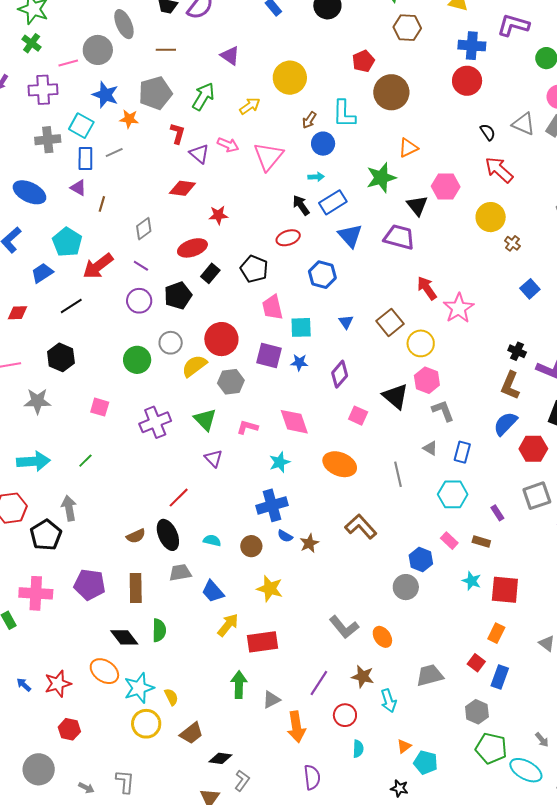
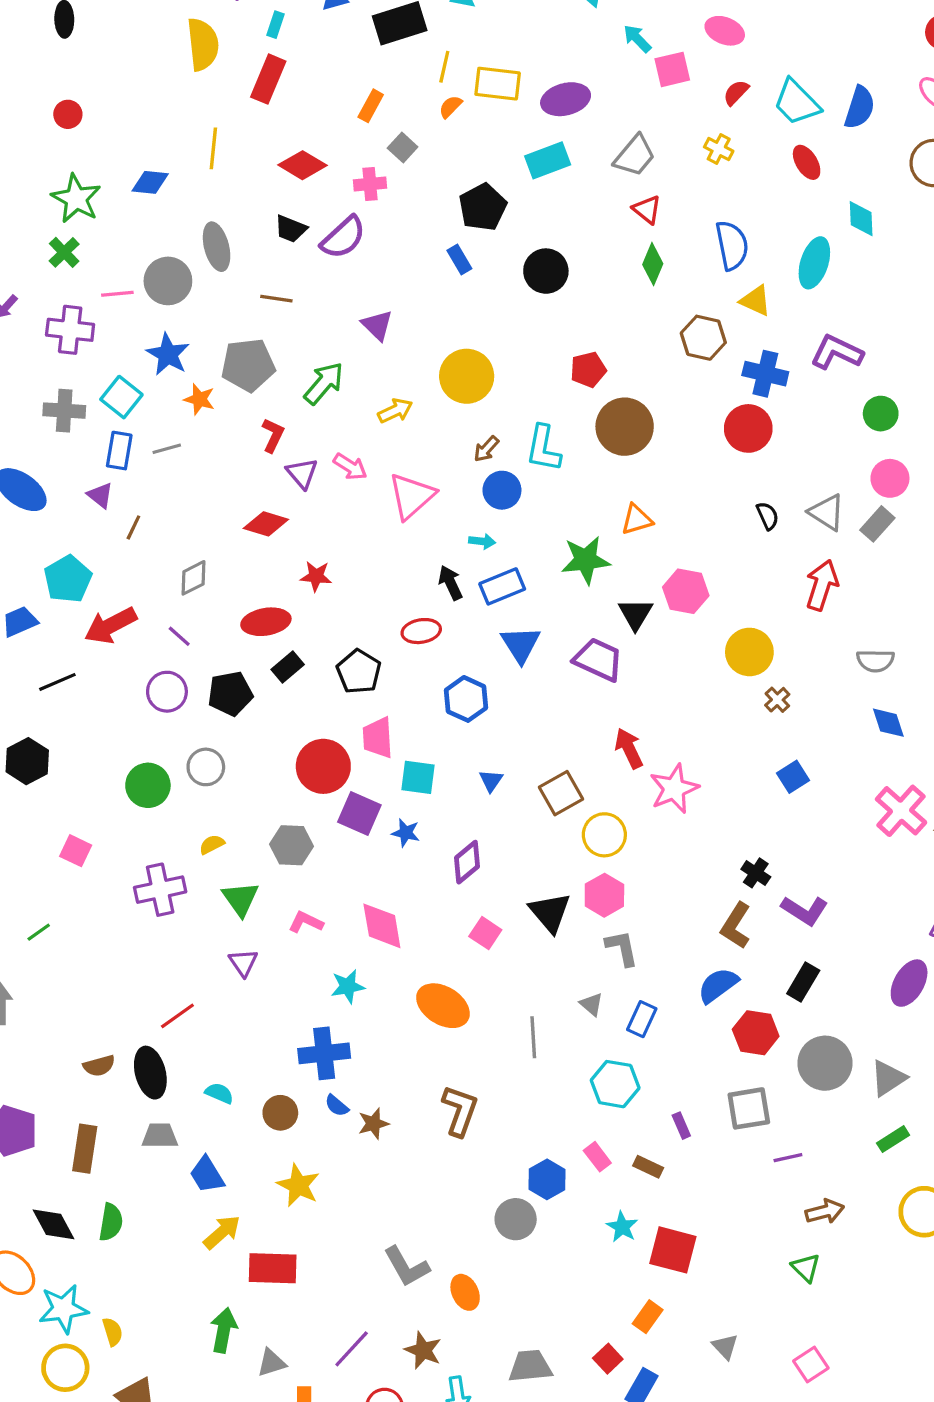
brown hexagon: (407, 28) -> (703, 338), moved
red arrow: (499, 170) -> (822, 585), moved, turned 56
red circle: (221, 339) -> (323, 766), moved
yellow semicircle: (194, 366) -> (212, 844), moved, size x0.6
brown L-shape: (361, 527) -> (460, 1111), turned 52

